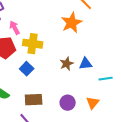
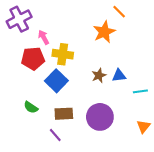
blue square: (27, 69) -> (56, 81), size x1.5
purple circle: (68, 103) -> (100, 117), size x1.6
orange triangle: (93, 103) -> (143, 126), moved

